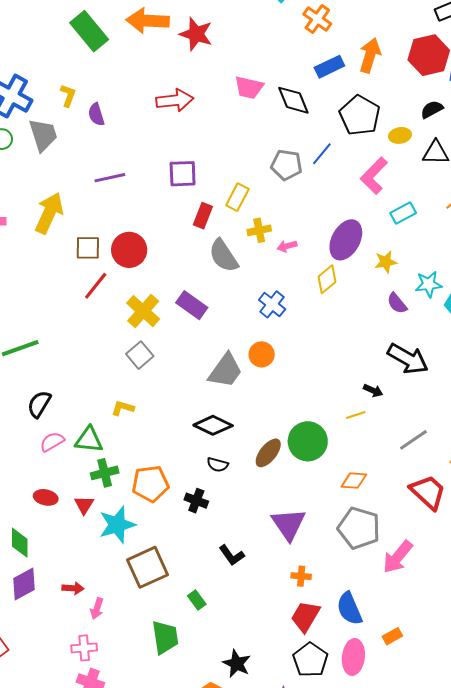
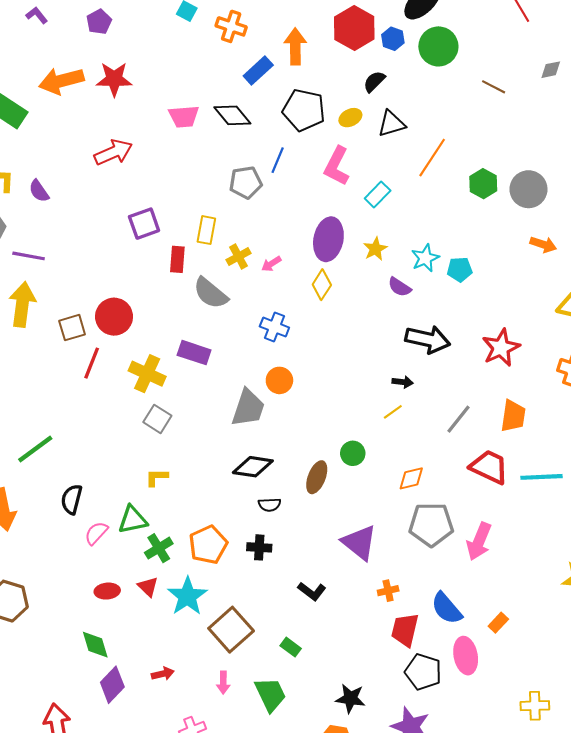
purple line: (110, 178) -> (29, 256), moved, turned 40
green circle: (308, 441) -> (353, 453), size x0.6
pink arrow: (97, 609) -> (223, 683), moved

